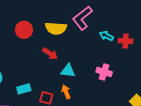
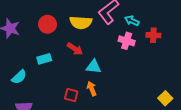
cyan arrow: (106, 36) -> (132, 21), moved
pink cross: (104, 72) -> (127, 41), moved
cyan rectangle: (24, 89) -> (44, 59), moved

